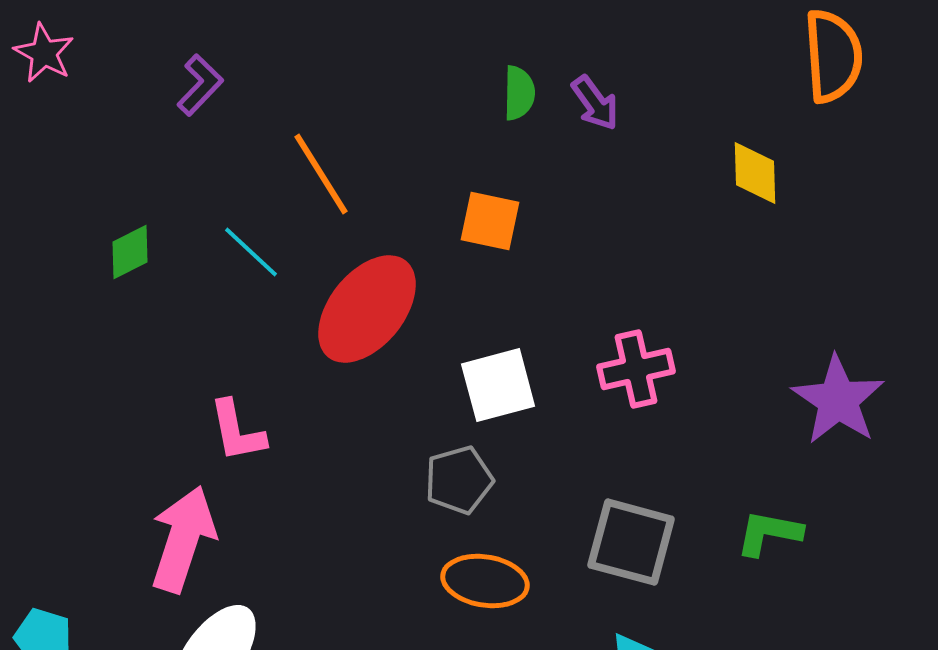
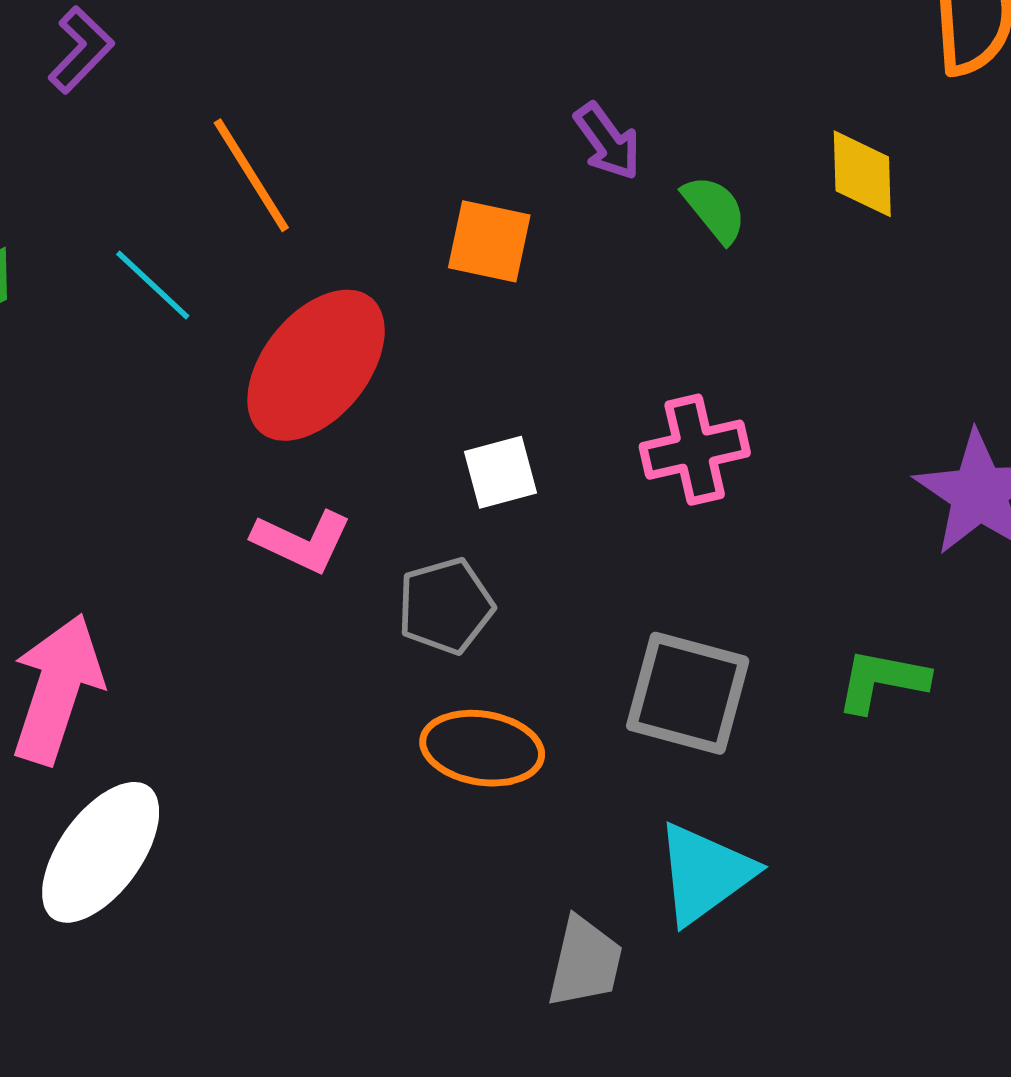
green semicircle: (519, 93) -> (714, 209), moved, turned -40
purple arrow: (595, 103) -> (607, 141), moved
white square: (498, 385) -> (500, 472), size x0.7
pink L-shape: (237, 431) -> (302, 541), moved, turned -54

